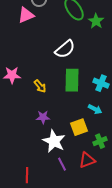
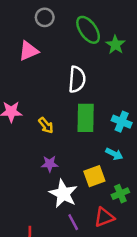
pink triangle: (26, 15) -> (29, 51), moved
white semicircle: (65, 49) -> (77, 79), turned -45

